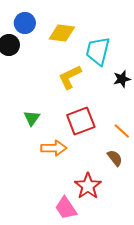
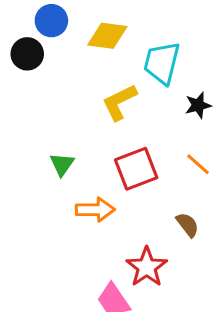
orange line: (122, 131) -> (198, 164), moved

